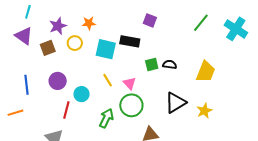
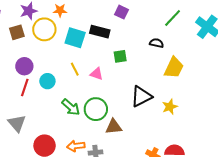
yellow circle: (75, 43) -> (44, 29), size x1.5
black semicircle: (170, 65) -> (156, 43), moved
pink triangle: (130, 83) -> (97, 74), turned -32
green circle: (131, 105) -> (96, 109), moved
red line: (66, 110) -> (25, 87), moved
green arrow: (106, 118) -> (71, 107), turned 102

